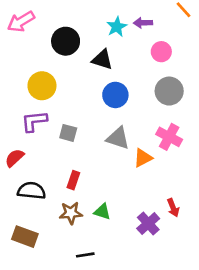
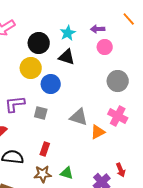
cyan star: (117, 27) -> (68, 33), moved
pink circle: (161, 52) -> (105, 47), moved
yellow circle: (42, 86) -> (31, 68), moved
blue circle: (115, 95) -> (51, 84), moved

